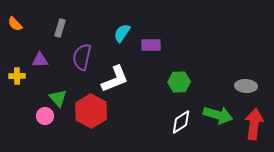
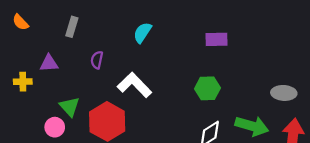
purple rectangle: (151, 45) -> (217, 39), moved
purple semicircle: (82, 57) -> (97, 60), size x0.6
white L-shape: (115, 79) -> (135, 85), turned -112

